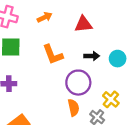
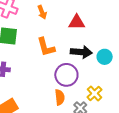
orange arrow: (45, 17) -> (42, 12), turned 88
black arrow: (92, 56) -> (81, 52), size x1.5

